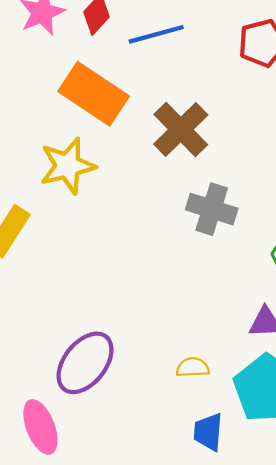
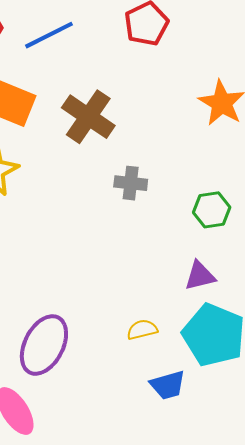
gray cross: (212, 209) -> (131, 183), size x0.7
blue trapezoid: (208, 432) -> (168, 385), turned -99

